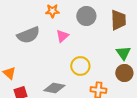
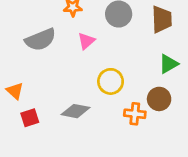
green triangle: (123, 53) -> (169, 64), turned 35
brown circle: (124, 73) -> (159, 99), moved

